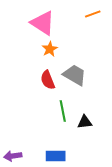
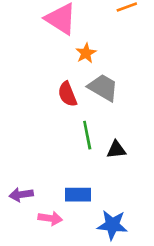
orange star: (50, 49) -> (86, 53), moved

